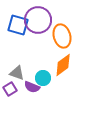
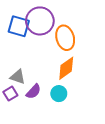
cyan circle: (43, 78) -> (59, 94), moved
purple semicircle: (32, 87) -> (34, 91), turned -70

